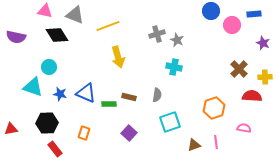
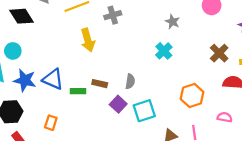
gray cross: (157, 34) -> (113, 15), moved
gray star: (177, 40) -> (172, 22), moved
cyan cross: (174, 67) -> (164, 51), moved, turned 35
blue star: (60, 94) -> (25, 80), size x1.5
purple square: (129, 133) -> (118, 104), moved

